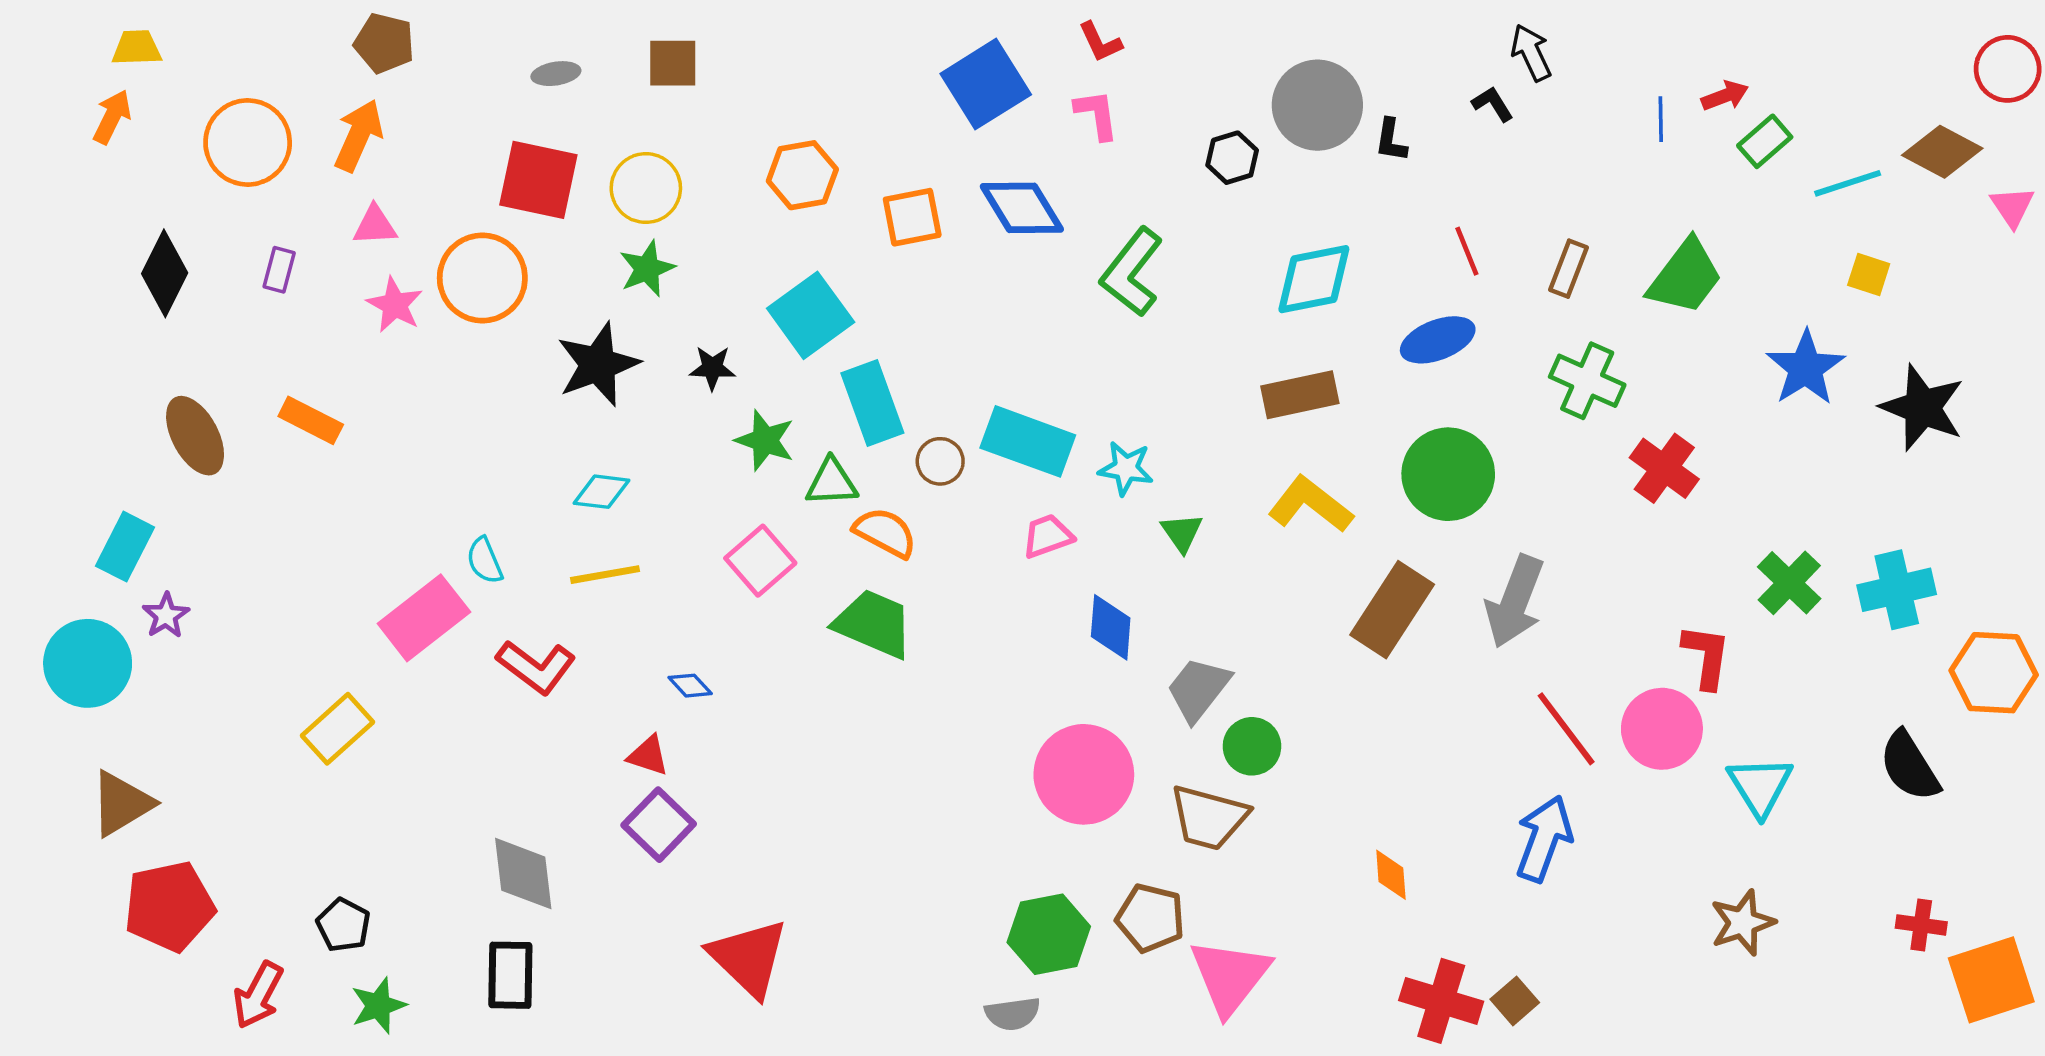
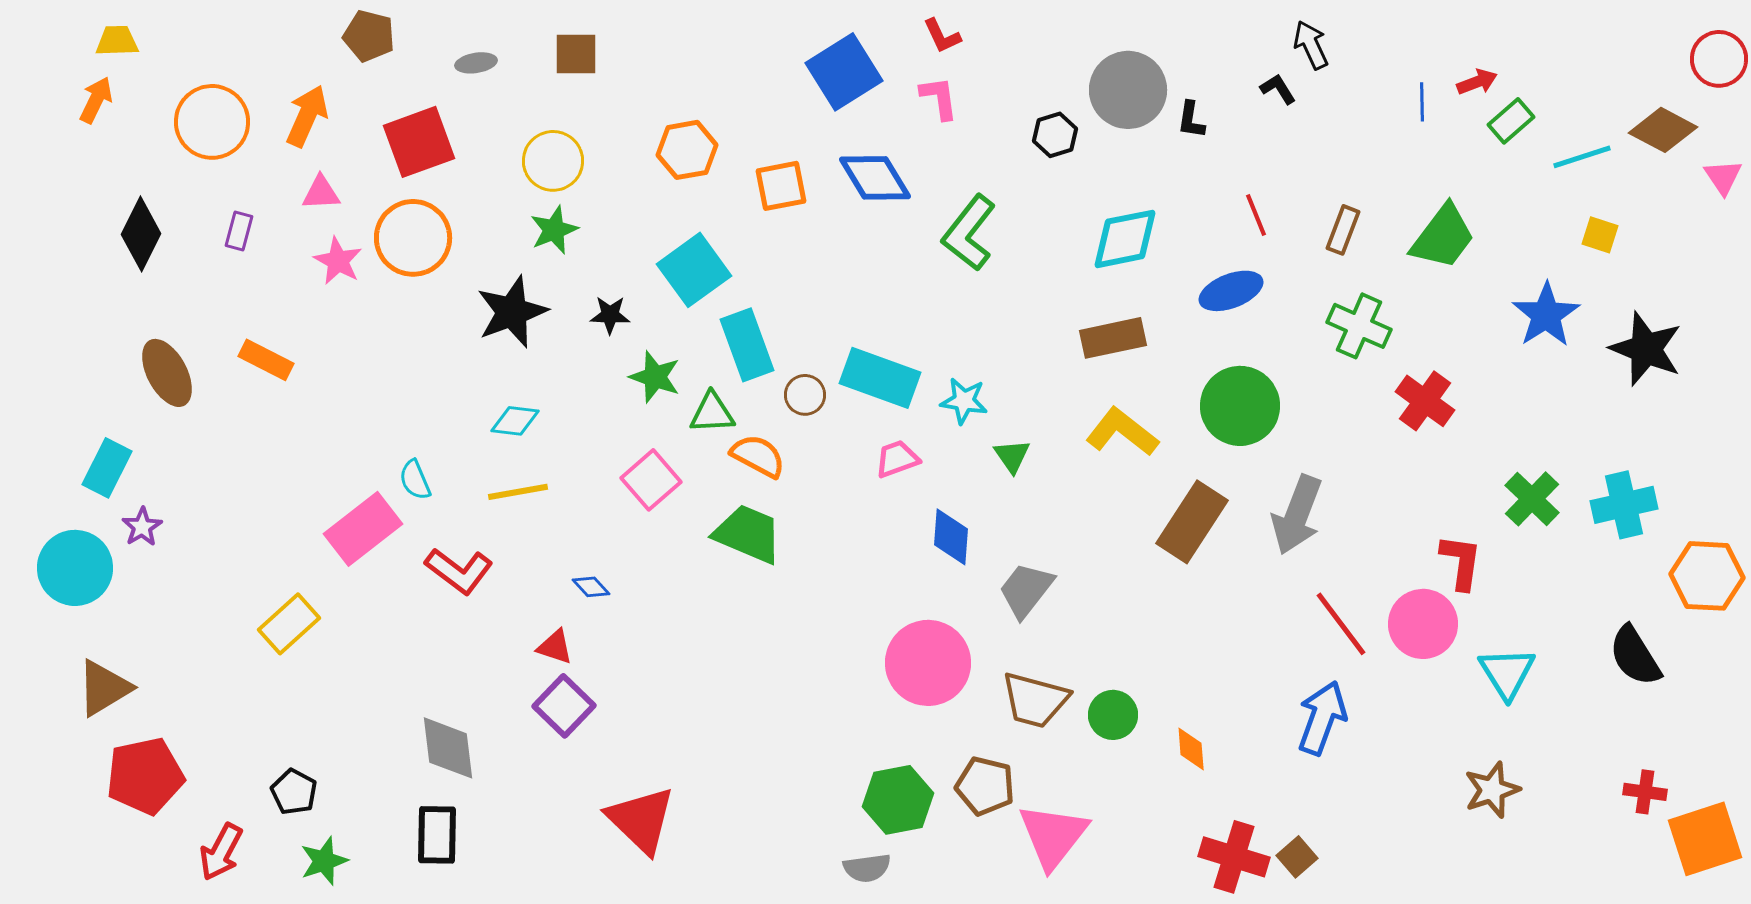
brown pentagon: (384, 43) -> (369, 36), moved
red square: (538, 180) -> (419, 142), moved, turned -32
green circle: (1252, 746) -> (1113, 715), moved

